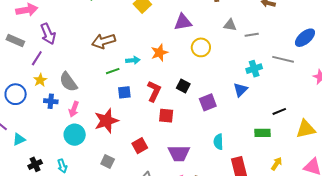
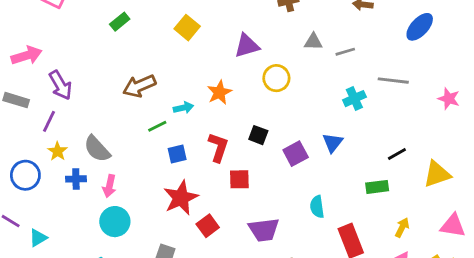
blue ellipse: (305, 38) -> (420, 27), moved
blue triangle: (240, 90) -> (333, 143), moved
red star: (106, 121) -> (181, 198), moved

